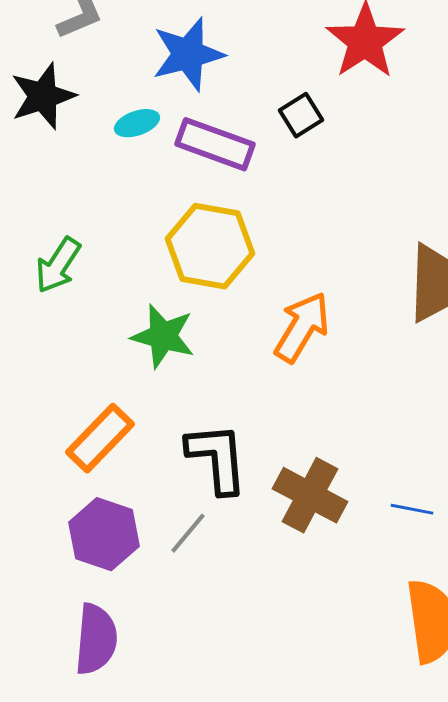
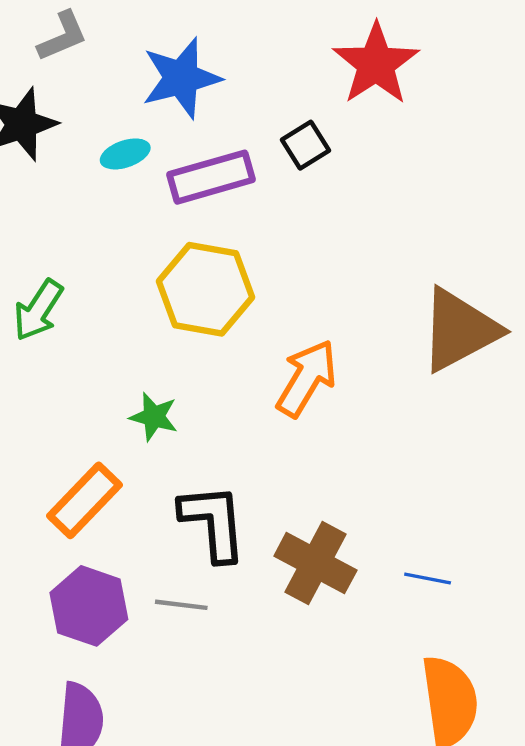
purple rectangle: (215, 144) -> (211, 177), turned -36
green star: (163, 336) -> (154, 417), moved, size x0.7
gray line: (188, 533) -> (181, 605), turned 57

